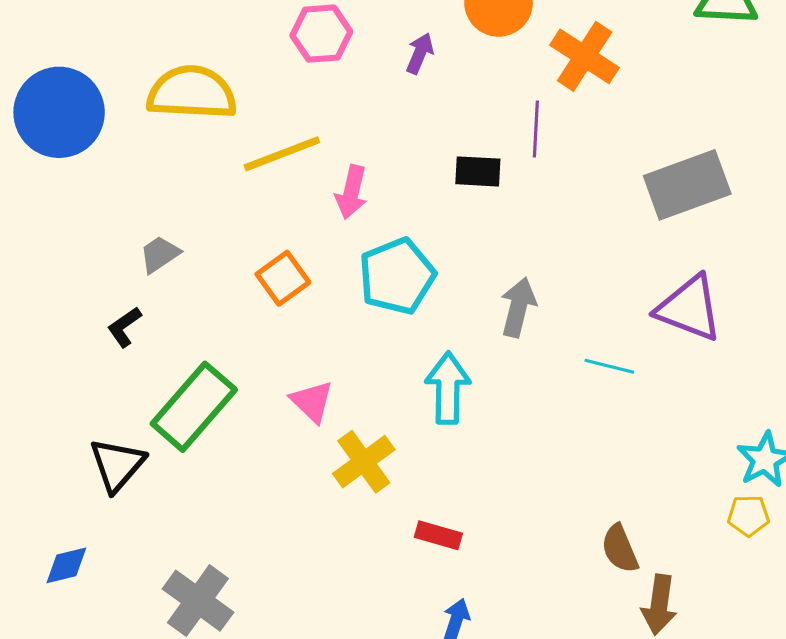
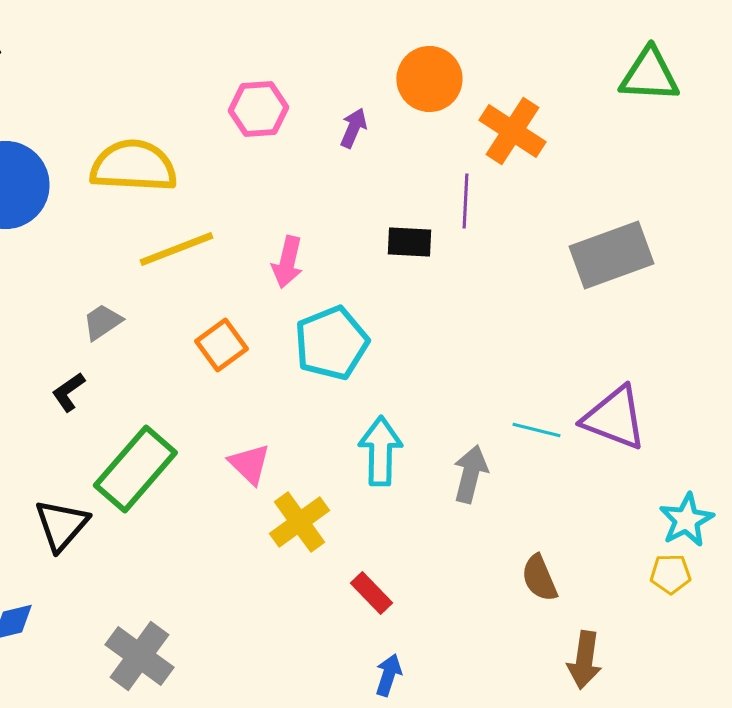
yellow line: (282, 154) -> (176, 249), moved
gray arrow: (518, 307) -> (470, 474), moved
purple triangle: (689, 308) -> (614, 418), moved
red rectangle: (438, 535) -> (371, 593), turned 30
brown semicircle: (620, 549) -> (539, 578), moved

